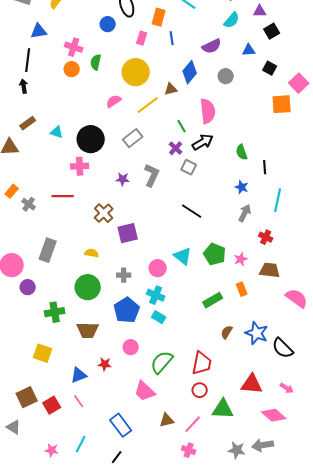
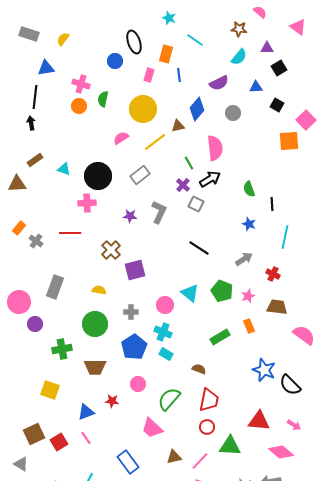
gray arrow: (245, 213) -> (244, 259), moved, turned 30
brown semicircle: (227, 332) -> (199, 369), moved, turned 80

